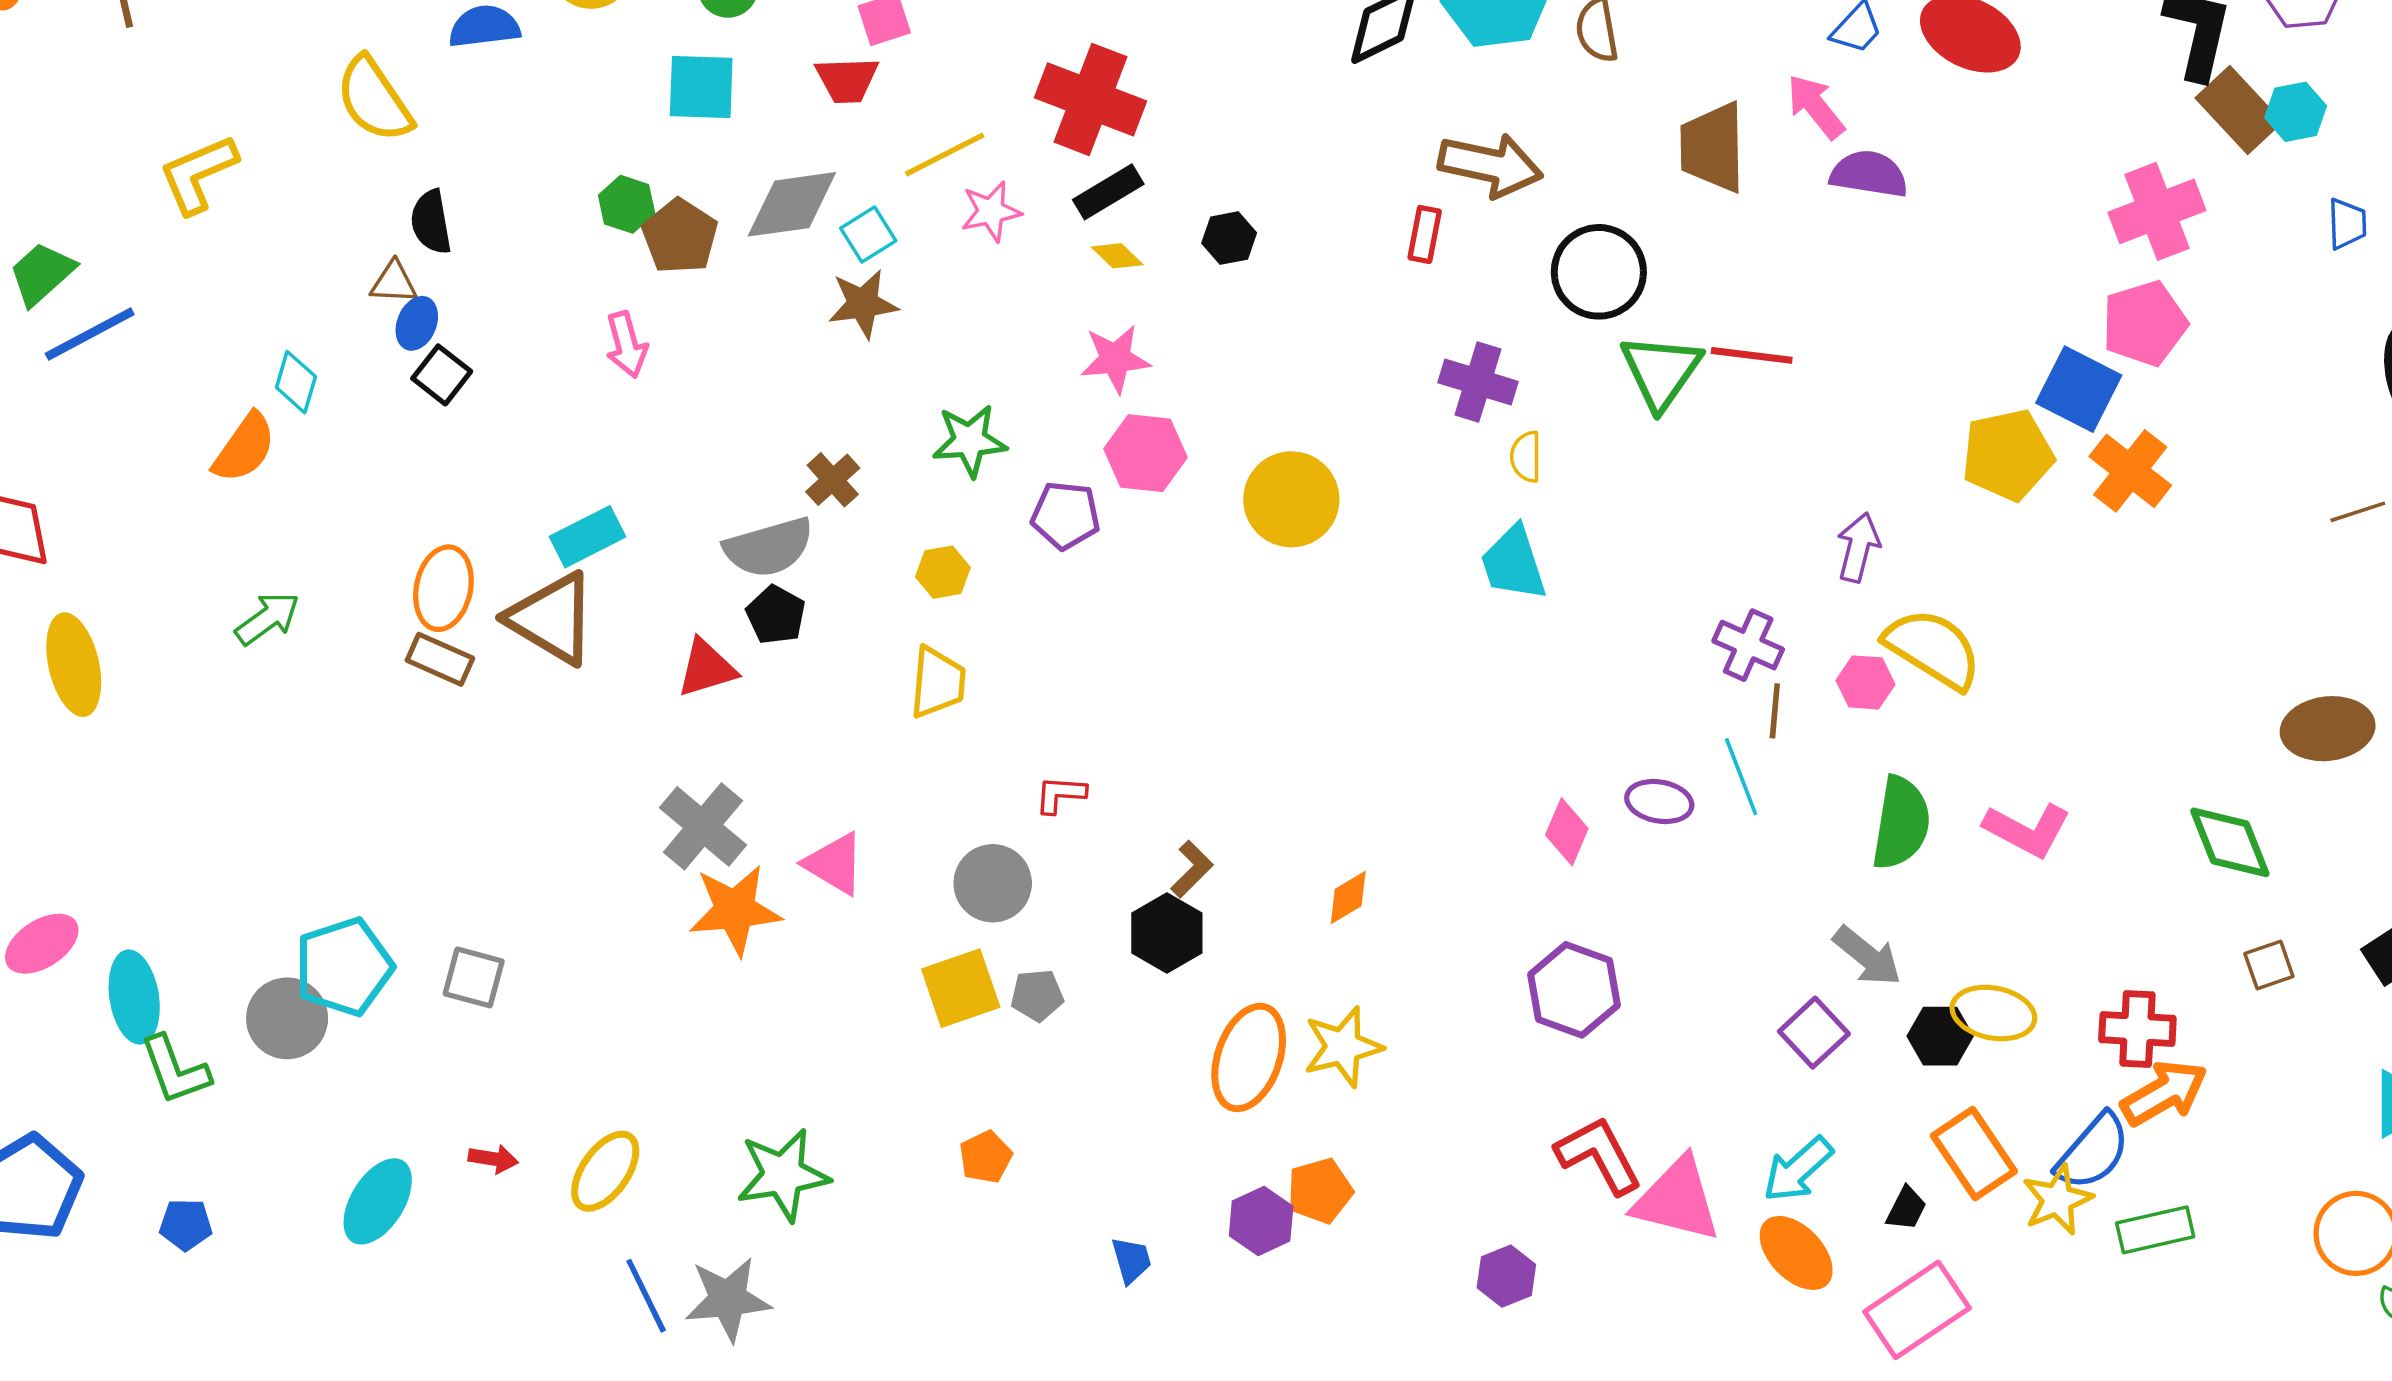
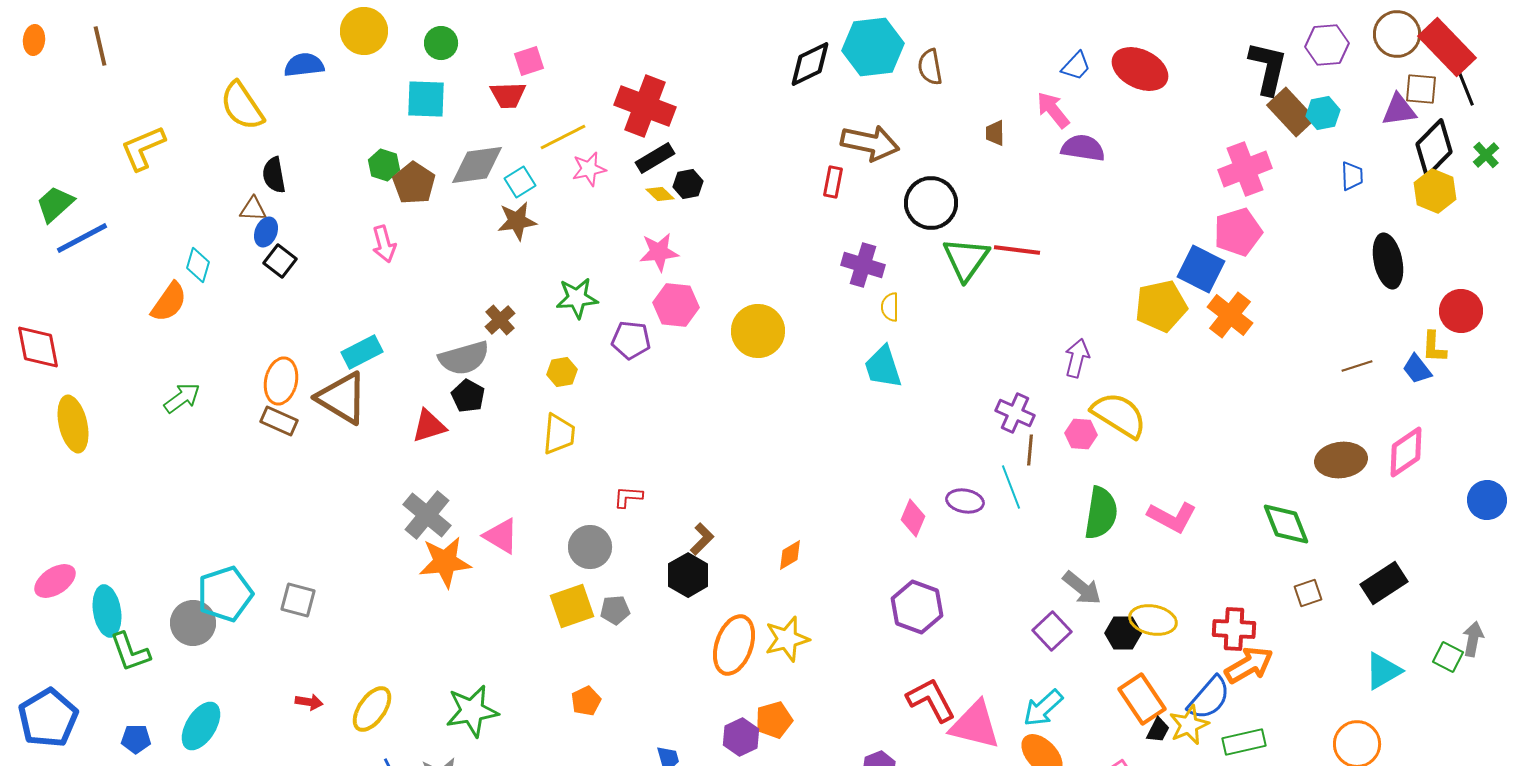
brown trapezoid: (1713, 147) -> (995, 133), size x0.5
black hexagon: (1229, 238) -> (688, 184), moved
brown line: (2358, 512) -> (1357, 366), moved
cyan ellipse: (378, 1201) -> (201, 726), moved
black trapezoid: (1906, 1209) -> (1158, 730), moved

